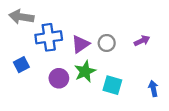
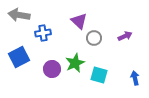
blue cross: (49, 37) -> (43, 33), size x0.7
purple triangle: (81, 44) -> (79, 21), moved, turned -42
blue square: (21, 65) -> (19, 57), size x1.5

